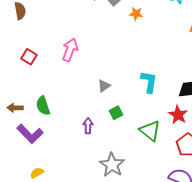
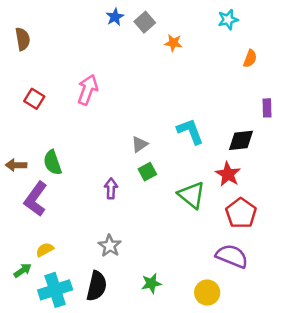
cyan L-shape: (149, 82) -> (190, 131), turned -30
gray triangle: (104, 86) -> (140, 144), moved
purple L-shape: (30, 134) -> (36, 199), turned 80
gray star: (112, 165) -> (110, 246), moved, size x0.7

